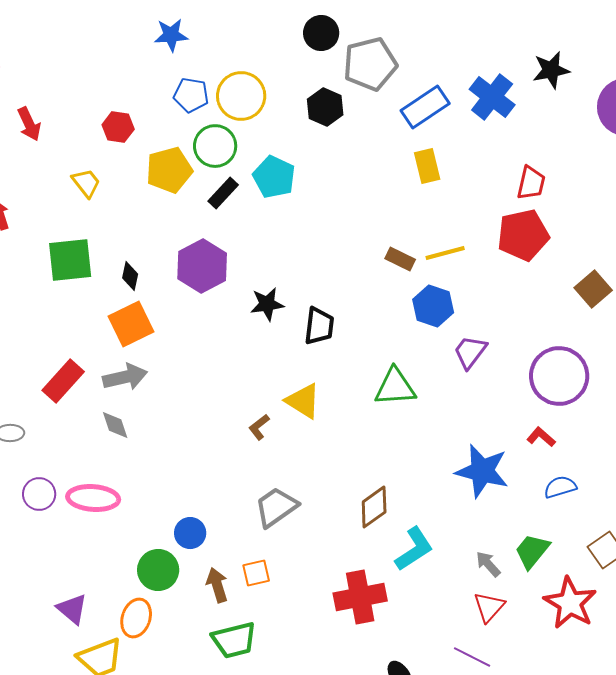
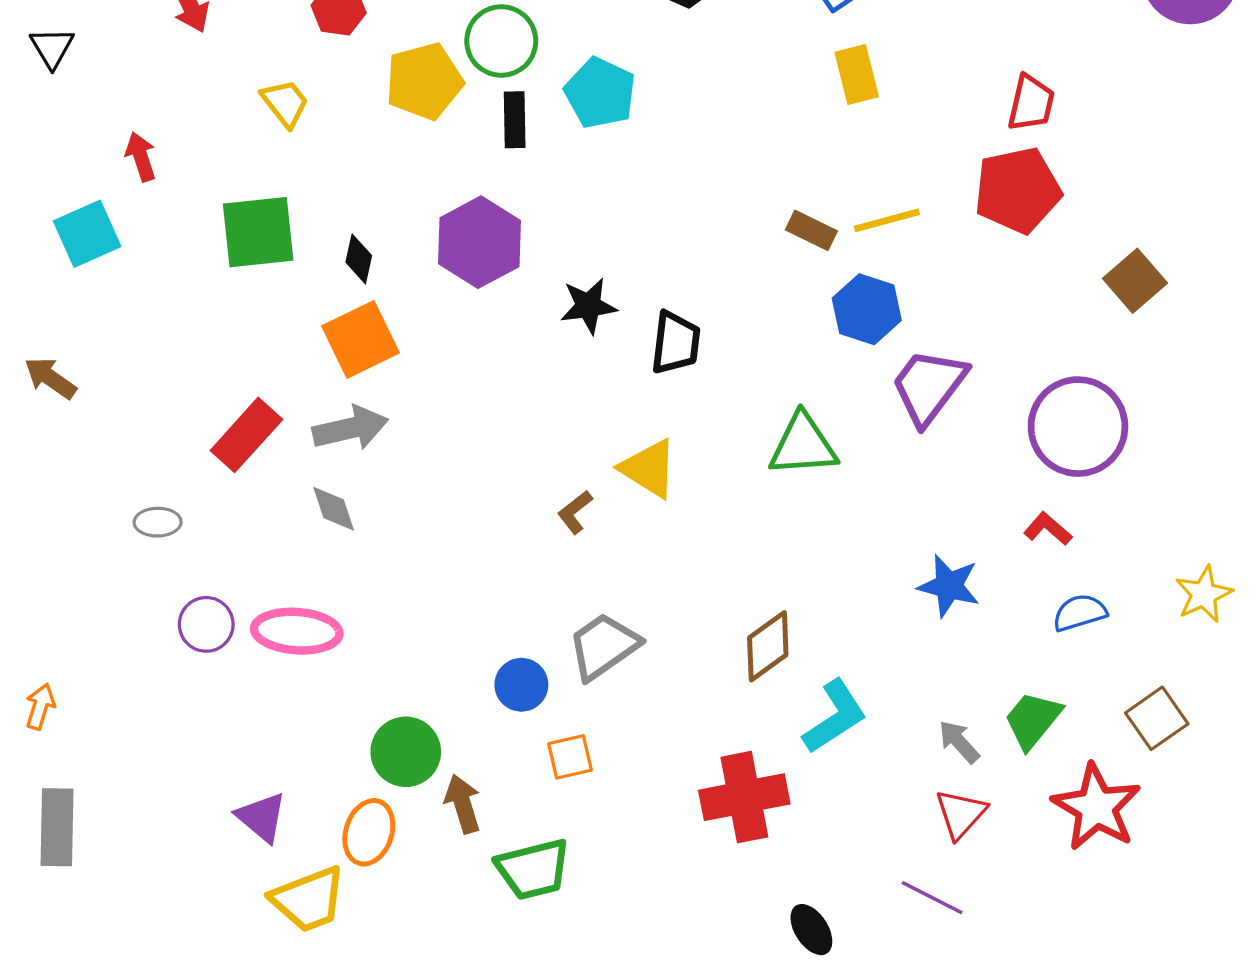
black rectangle: (223, 193) -> (515, 120), turned -44
purple trapezoid: (470, 352) -> (929, 386), size x1.4
blue star: (482, 471) -> (949, 586), size x0.7
blue circle: (190, 533) -> (521, 685), moved
brown arrow: (217, 585) -> (463, 804), moved

